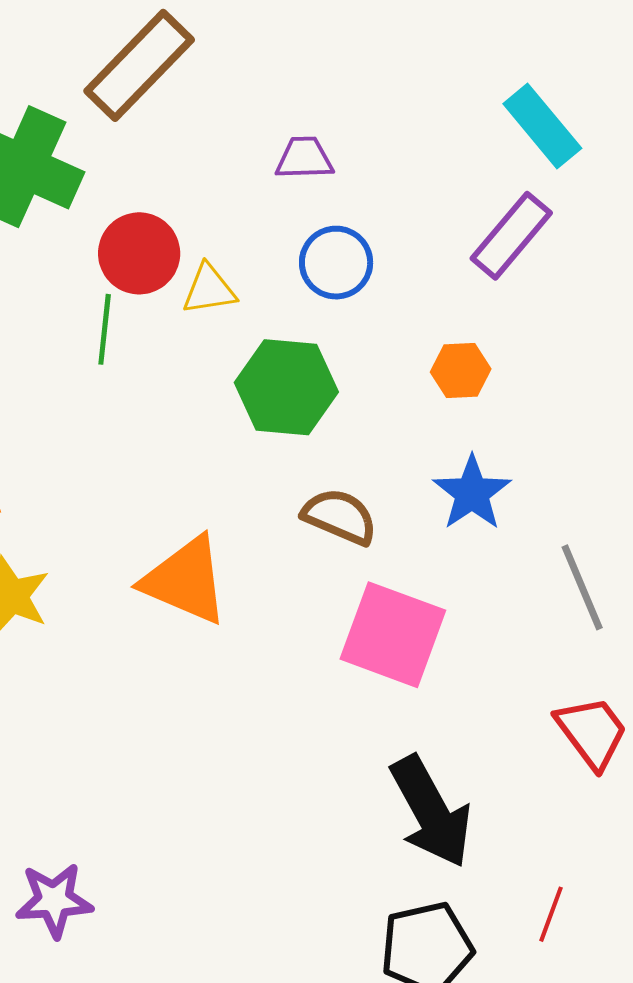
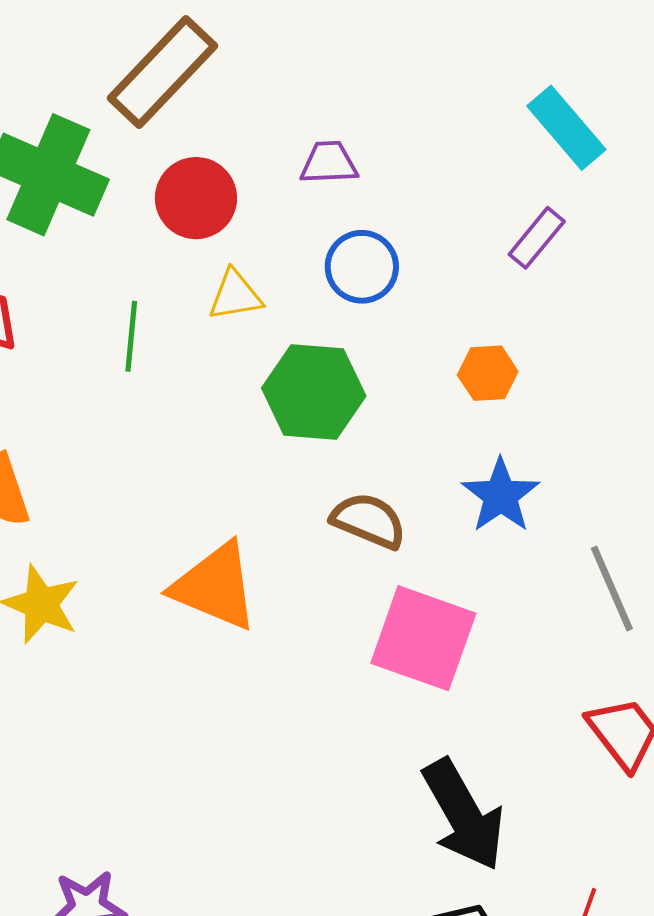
purple rectangle: (511, 236) -> (537, 238), size x0.7
red circle: (139, 253) -> (196, 198), moved

